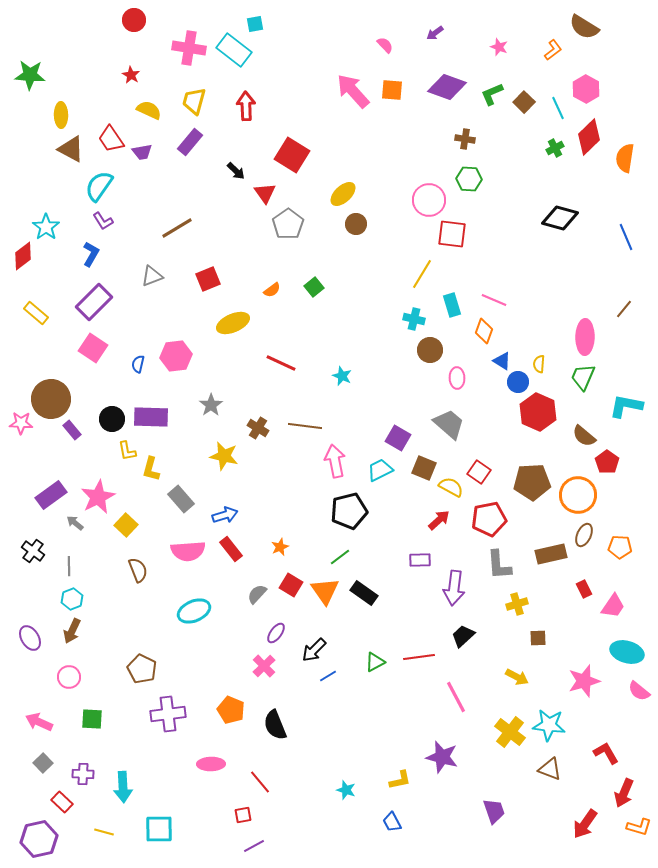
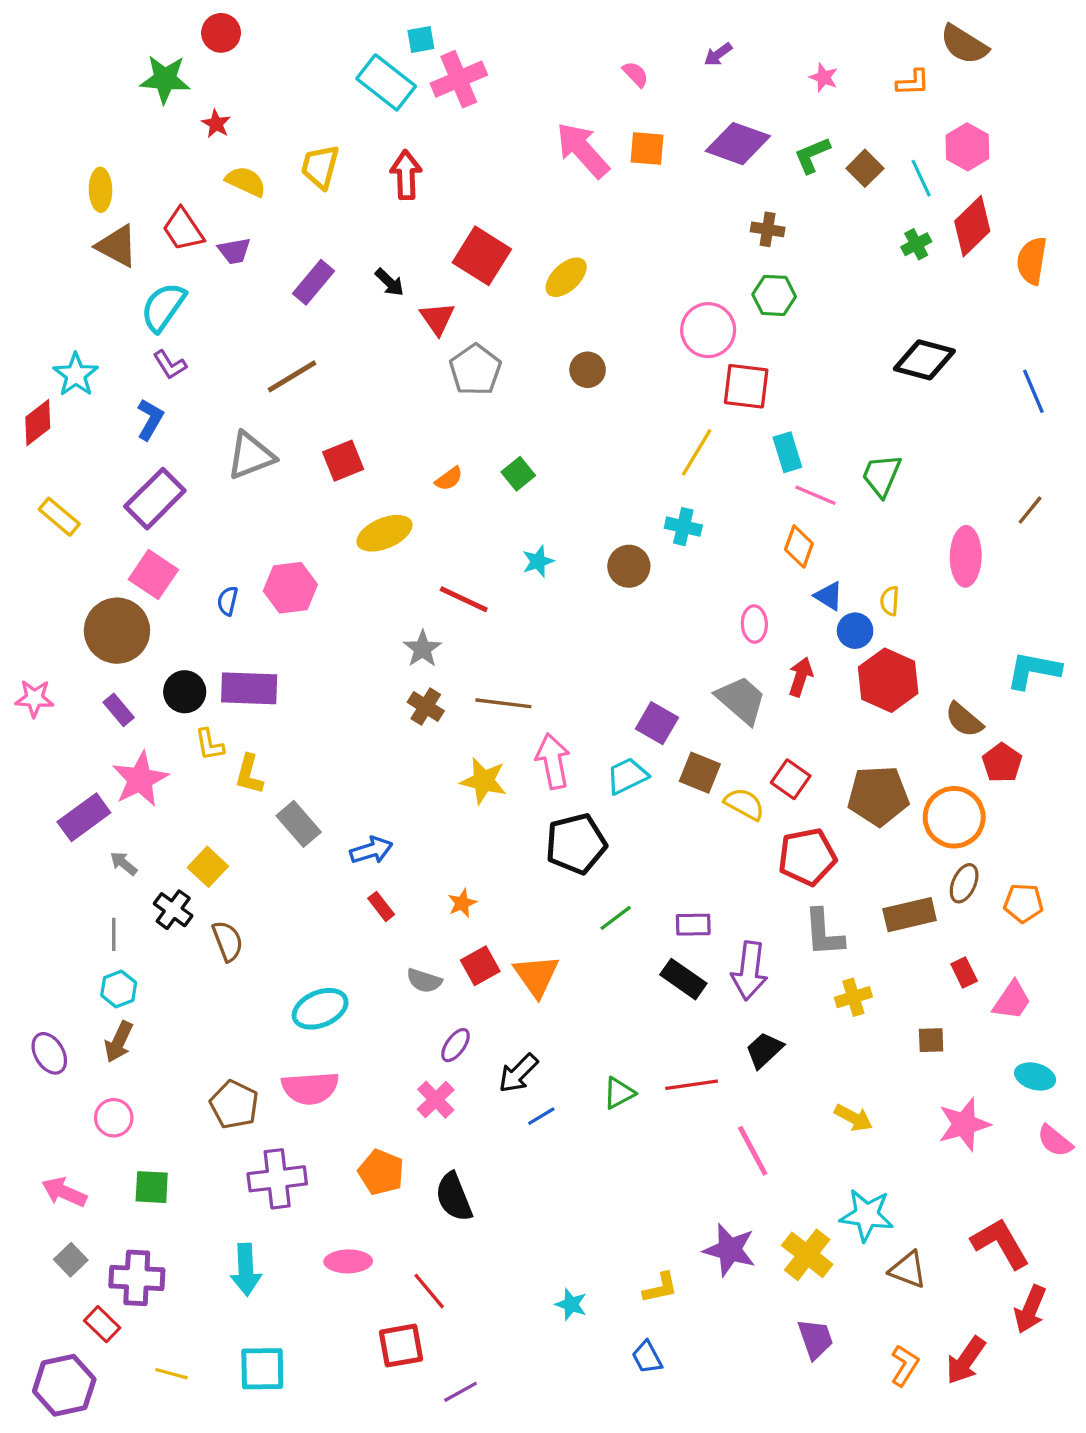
pink cross: (189, 48) -> (459, 79), moved, turned -32
orange L-shape: (553, 50) -> (913, 82), turned 35
green star: (30, 75) -> (165, 79), moved
purple rectangle: (190, 142) -> (313, 282), moved
yellow ellipse: (343, 194) -> (566, 277), moved
gray triangle: (152, 276) -> (251, 456), size x1.4
cyan rectangle: (452, 305) -> (787, 452), moved
brown circle: (430, 350) -> (629, 566), moved
cyan star: (342, 376) -> (538, 561), moved, turned 30
green trapezoid: (583, 377) -> (881, 475), moved
brown circle: (51, 399) -> (117, 631), moved
gray star: (211, 405) -> (422, 649), moved
yellow star: (224, 456) -> (484, 781), moved
pink star: (98, 497) -> (140, 779), moved
red arrow: (439, 520) -> (801, 677), moved, turned -30
red rectangle: (231, 549) -> (381, 906), size x0.7
black cross: (33, 551) -> (173, 910), moved
pink semicircle: (188, 551) -> (310, 1088), moved
green line: (340, 557) -> (616, 918), moved
red square: (291, 585) -> (480, 966), turned 30
black rectangle: (364, 593) -> (683, 979), moved
gray semicircle: (257, 594) -> (424, 981), turned -115
brown square: (538, 638) -> (931, 1040), moved
cyan ellipse: (627, 652) -> (1035, 1076), size x0.7
cyan star: (549, 725) -> (867, 1215), moved
yellow cross: (510, 732) -> (807, 1255), moved
red L-shape: (606, 753) -> (1000, 1243), size x1.4
purple cross: (83, 774) -> (137, 1278), size x1.5
cyan arrow: (123, 787) -> (246, 1270), moved
red square: (243, 815) -> (401, 1346), size x1.6
orange L-shape: (639, 827) -> (905, 1365), moved, turned -75
purple line: (254, 846) -> (460, 1392), moved

